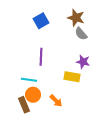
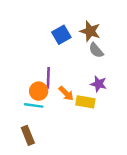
blue square: (41, 21) -> (61, 35), moved
orange circle: (33, 95) -> (39, 91), moved
orange arrow: (56, 101) -> (66, 93), moved

